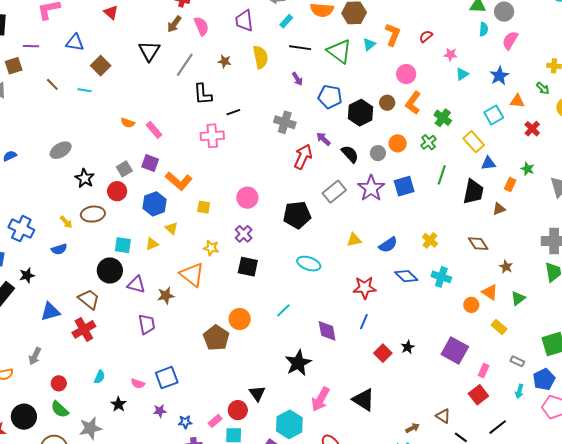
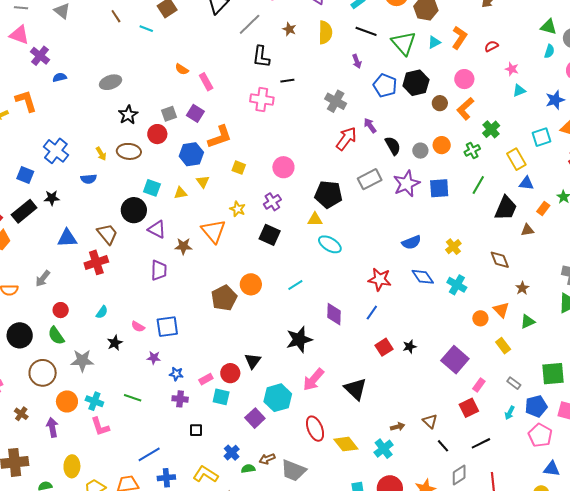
black hexagon: (361, 113) -> (416, 83), moved
orange L-shape: (179, 181) -> (220, 137), turned -72
yellow triangle: (354, 240) -> (315, 219), moved

